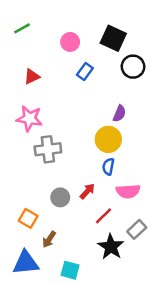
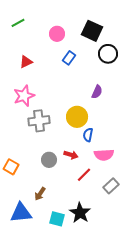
pink star: (29, 118) -> (24, 96), turned -30
yellow circle: (108, 139) -> (77, 117), moved
red arrow: (87, 191) -> (71, 155), turned 64
orange square: (28, 218) -> (11, 167), moved
black star: (111, 247) -> (80, 213), moved

